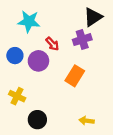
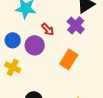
purple cross: (82, 40) -> (76, 25), turned -30
yellow cross: (17, 96) -> (13, 67), moved

